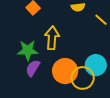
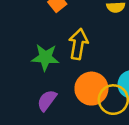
purple semicircle: (33, 68) -> (47, 100), moved

